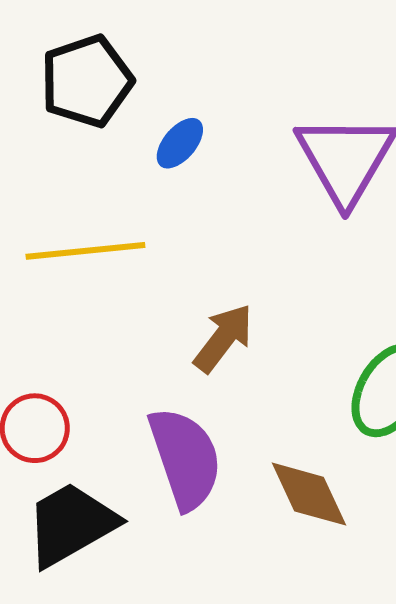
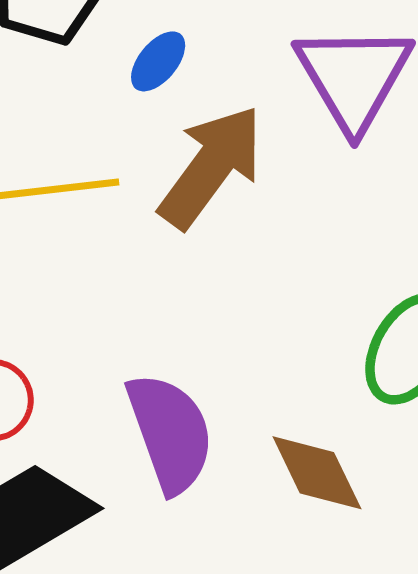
brown arrow: (223, 338) -> (211, 167), moved, size x1.5

